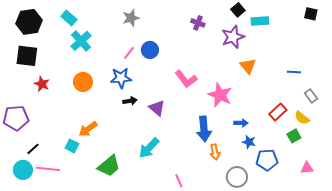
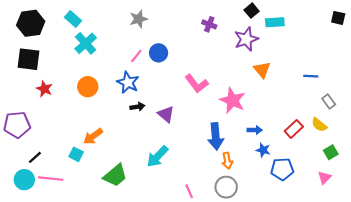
black square: (311, 14) -> (338, 18), moved
blue star: (121, 78) -> (128, 82), turned 30
red rectangle: (278, 112) -> (294, 129), moved
green square: (294, 136) -> (331, 152), moved
pink triangle: (307, 168) -> (324, 178), turned -40
gray circle: (237, 177) -> (226, 187), moved

